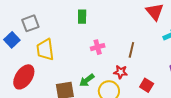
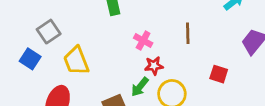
pink cross: (98, 47) -> (143, 40), turned -32
red star: (121, 72) -> (154, 66), moved

